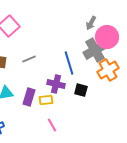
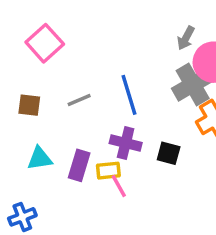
blue line: (69, 63) -> (129, 95), moved
pink line: (52, 125) -> (119, 186), moved

